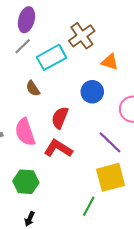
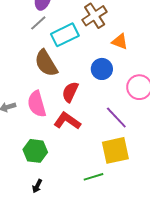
brown semicircle: (33, 88) -> (46, 63), size x1.8
green line: (89, 206) -> (93, 177), turned 42

